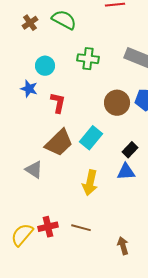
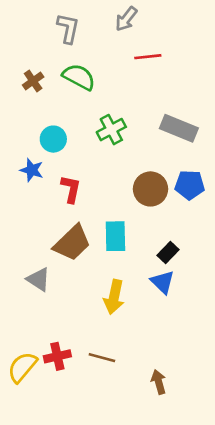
green cross: (88, 59) -> (111, 130), turned -35
cyan rectangle: (91, 138) -> (115, 236), turned -40
blue triangle: (126, 172) -> (163, 282), turned 48

